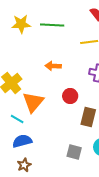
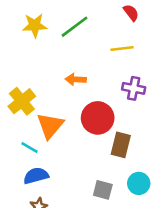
green line: (52, 25) -> (75, 27), turned -40
red circle: (70, 96) -> (98, 118), size x1.6

